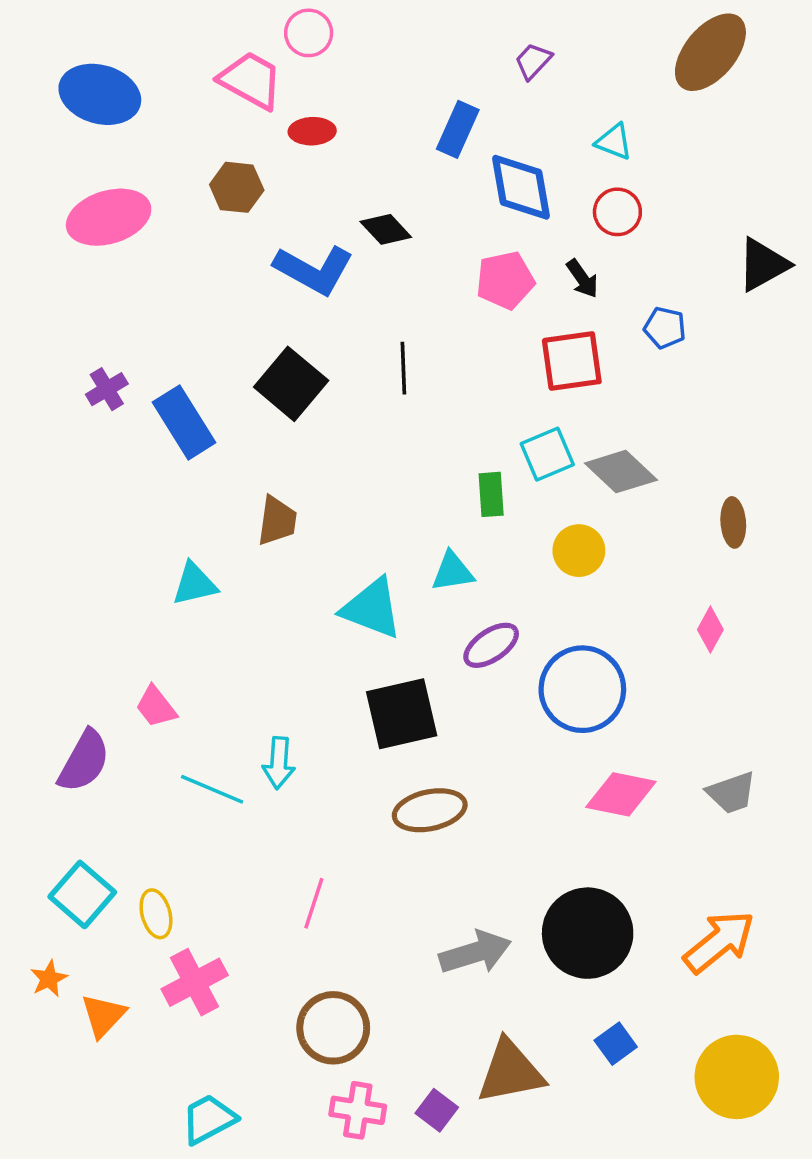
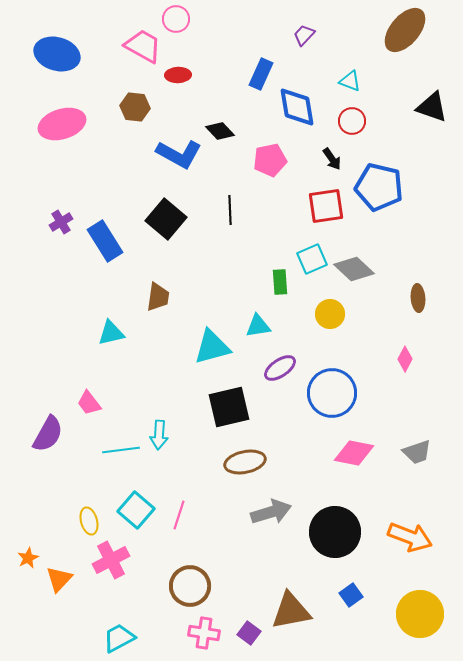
black triangle: (763, 265) -> (432, 107), moved, turned 48
pink pentagon: (505, 280) -> (270, 160), moved
blue pentagon: (665, 328) -> (379, 187), size x2.0
cyan triangle: (372, 608) -> (212, 347), turned -36
cyan line: (212, 789) -> (121, 450), turned -30
cyan square: (82, 894) -> (136, 510), moved
orange arrow: (719, 942) -> (410, 537), turned 60
gray arrow: (475, 952) -> (271, 512), moved

